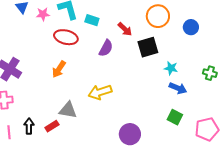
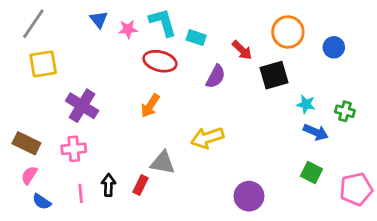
green cross: (210, 73) -> (345, 111), moved
red rectangle: (52, 126) -> (140, 185), turned -32

